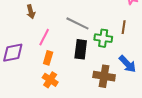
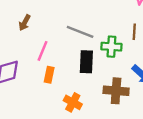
brown arrow: (31, 12) -> (25, 23), turned 48
orange cross: (50, 80) -> (73, 102), moved

